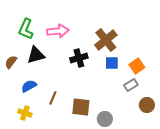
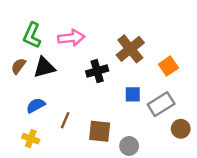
brown semicircle: (11, 62) -> (18, 66), moved
blue square: (112, 63) -> (133, 94), moved
orange square: (137, 66) -> (168, 66), moved
gray rectangle: (131, 85) -> (161, 104), size x1.5

